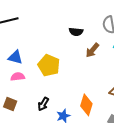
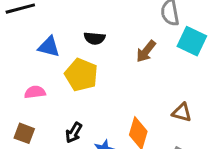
black semicircle: (76, 32) -> (95, 38), moved
blue triangle: (15, 57) -> (49, 47), moved

